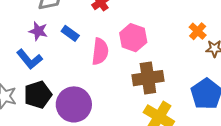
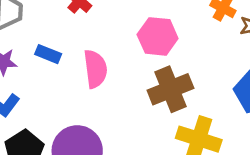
pink hexagon: (133, 38) -> (158, 36), moved

